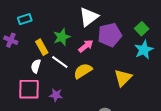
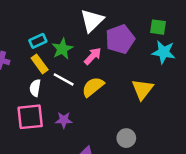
cyan rectangle: (25, 19) -> (38, 41), moved
green square: (142, 29) -> (158, 27), turned -32
cyan star: (144, 50) -> (164, 52), turned -30

